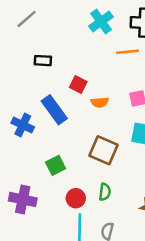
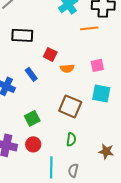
black rectangle: (43, 61) -> (22, 35), size x1.5
blue rectangle: (54, 110) -> (31, 74), size x0.6
red circle: (76, 198) -> (33, 144), moved

